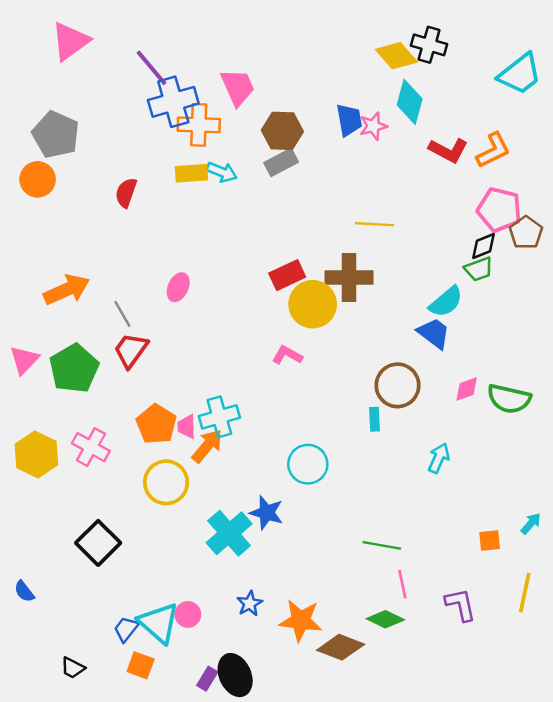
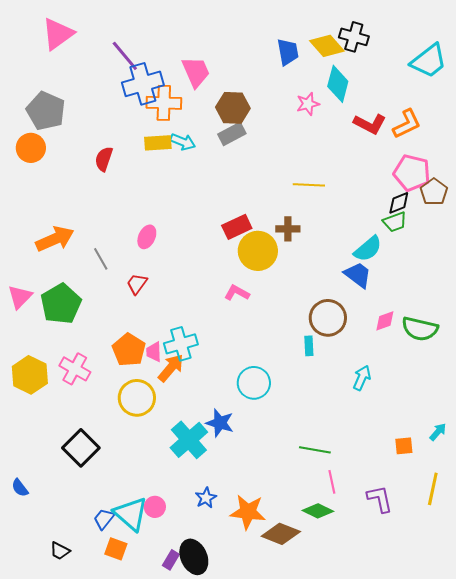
blue trapezoid: (349, 120) -> (288, 52), moved
brown cross: (349, 278) -> (288, 229), size x0.6
red trapezoid: (131, 350) -> (137, 284), moved, size x0.7

